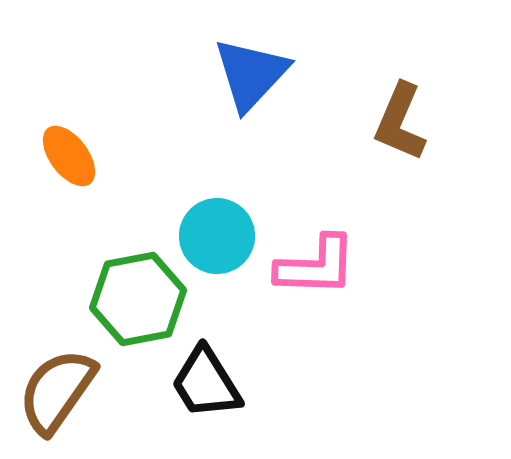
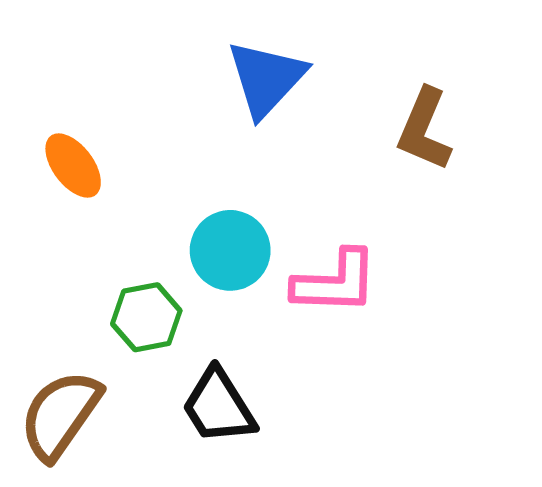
green hexagon: (138, 299) -> (146, 317), size x0.7

